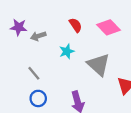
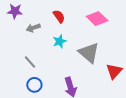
red semicircle: (76, 25) -> (59, 16), moved
purple star: (19, 27) -> (15, 11), moved

